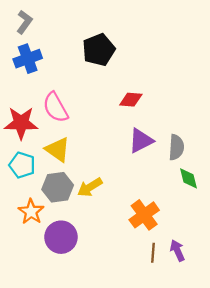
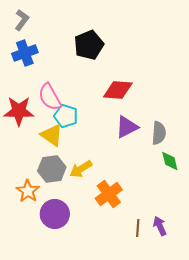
red diamond: (131, 100) -> (118, 90), size x1.4
cyan pentagon: (22, 165) -> (66, 116), moved
orange cross: (144, 215) -> (109, 194), moved

